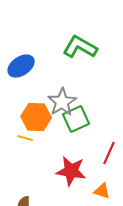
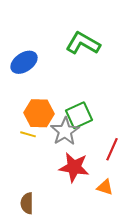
gray star: (62, 102) -> (65, 131), moved

